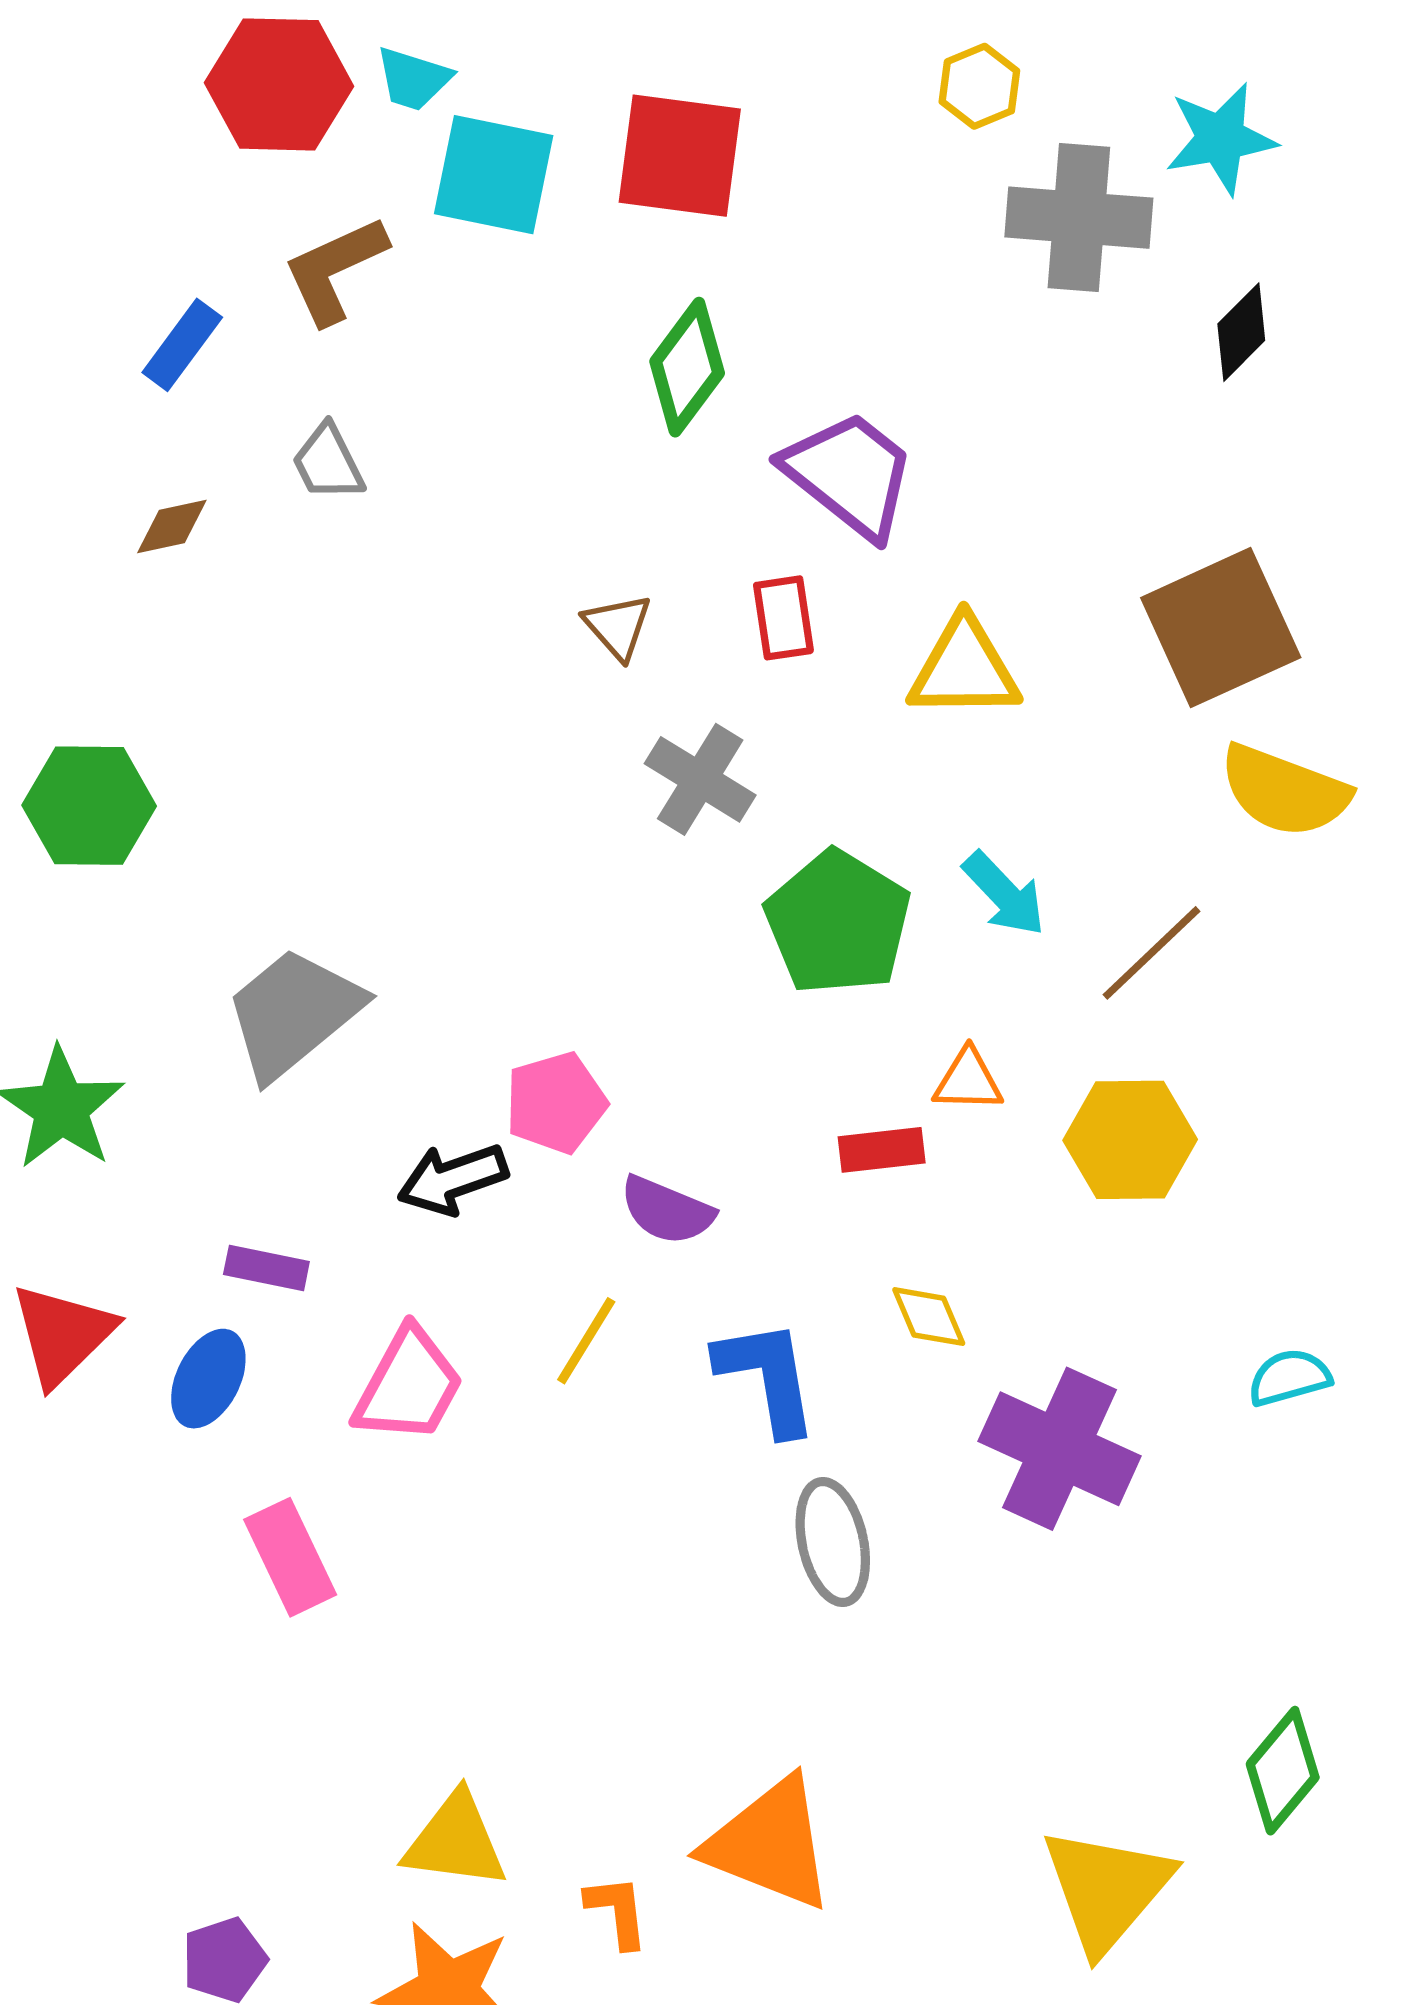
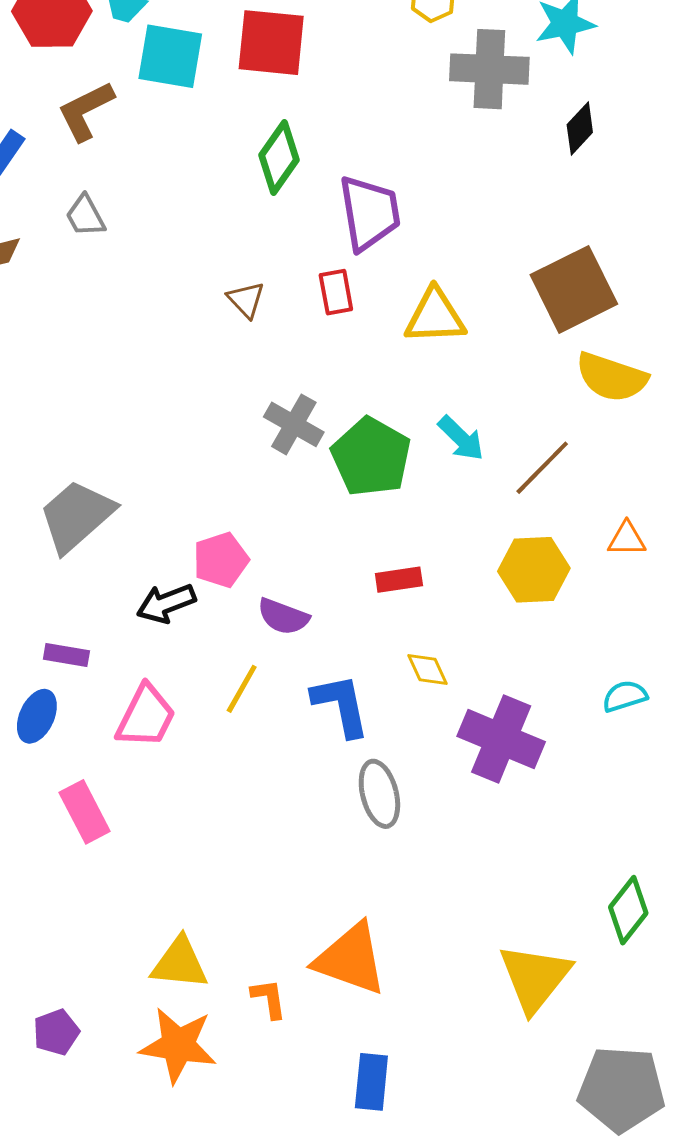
purple trapezoid: (850, 474) -> (369, 213), turned 44
gray cross: (700, 779) -> (294, 424), moved
orange triangle: (968, 1080) -> (627, 539), moved

